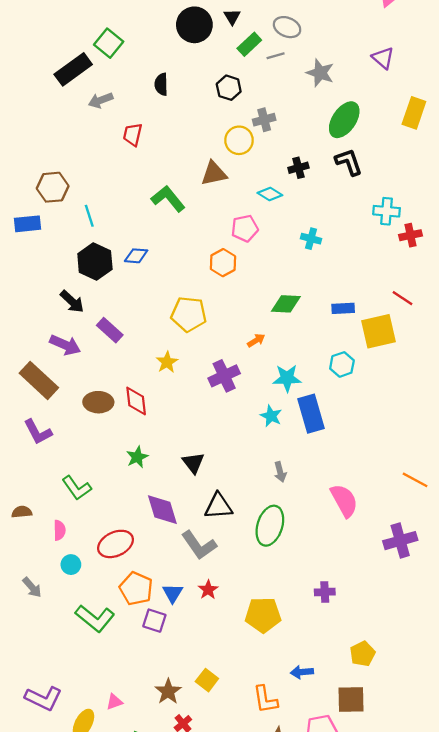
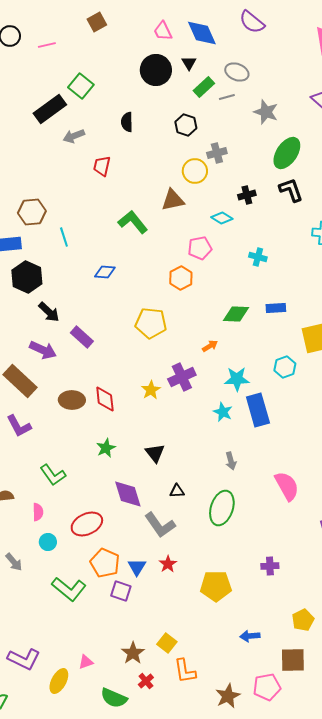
black hexagon: (95, 262) -> (27, 277), moved
blue rectangle: (343, 308) -> (276, 308), moved
yellow star: (167, 362) -> (151, 390), moved
black triangle: (218, 506) -> (177, 491), size x0.6
orange L-shape: (265, 699) -> (185, 671), moved

